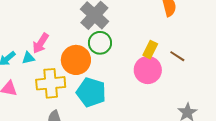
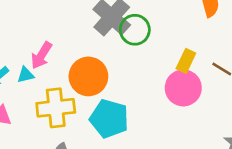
green circle: (100, 43) -> (135, 30), moved

